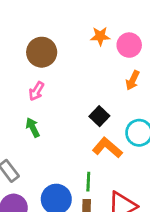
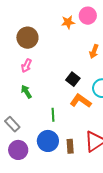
pink circle: (129, 45) -> (88, 16), moved
green line: (88, 182) -> (53, 115), moved

